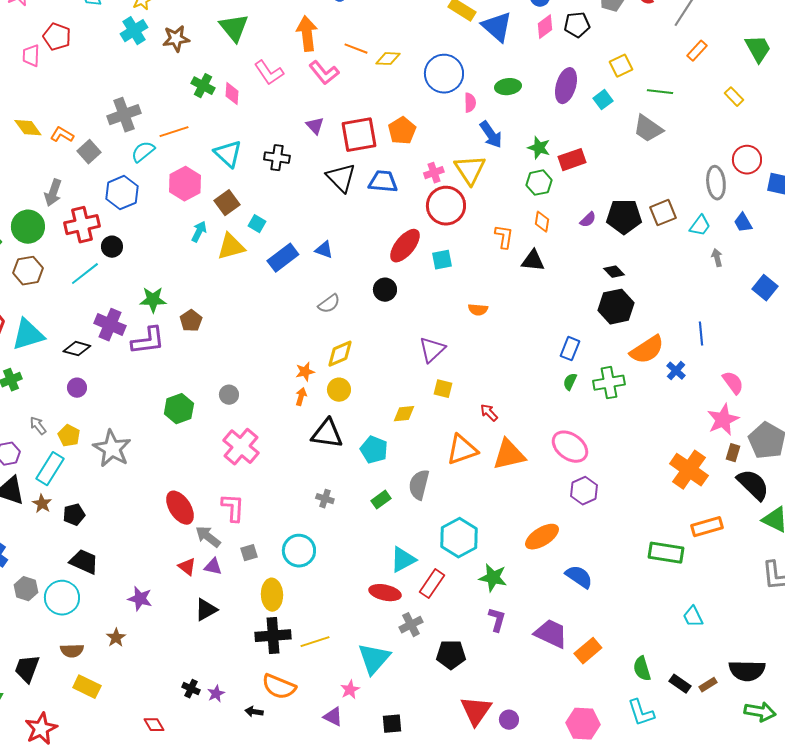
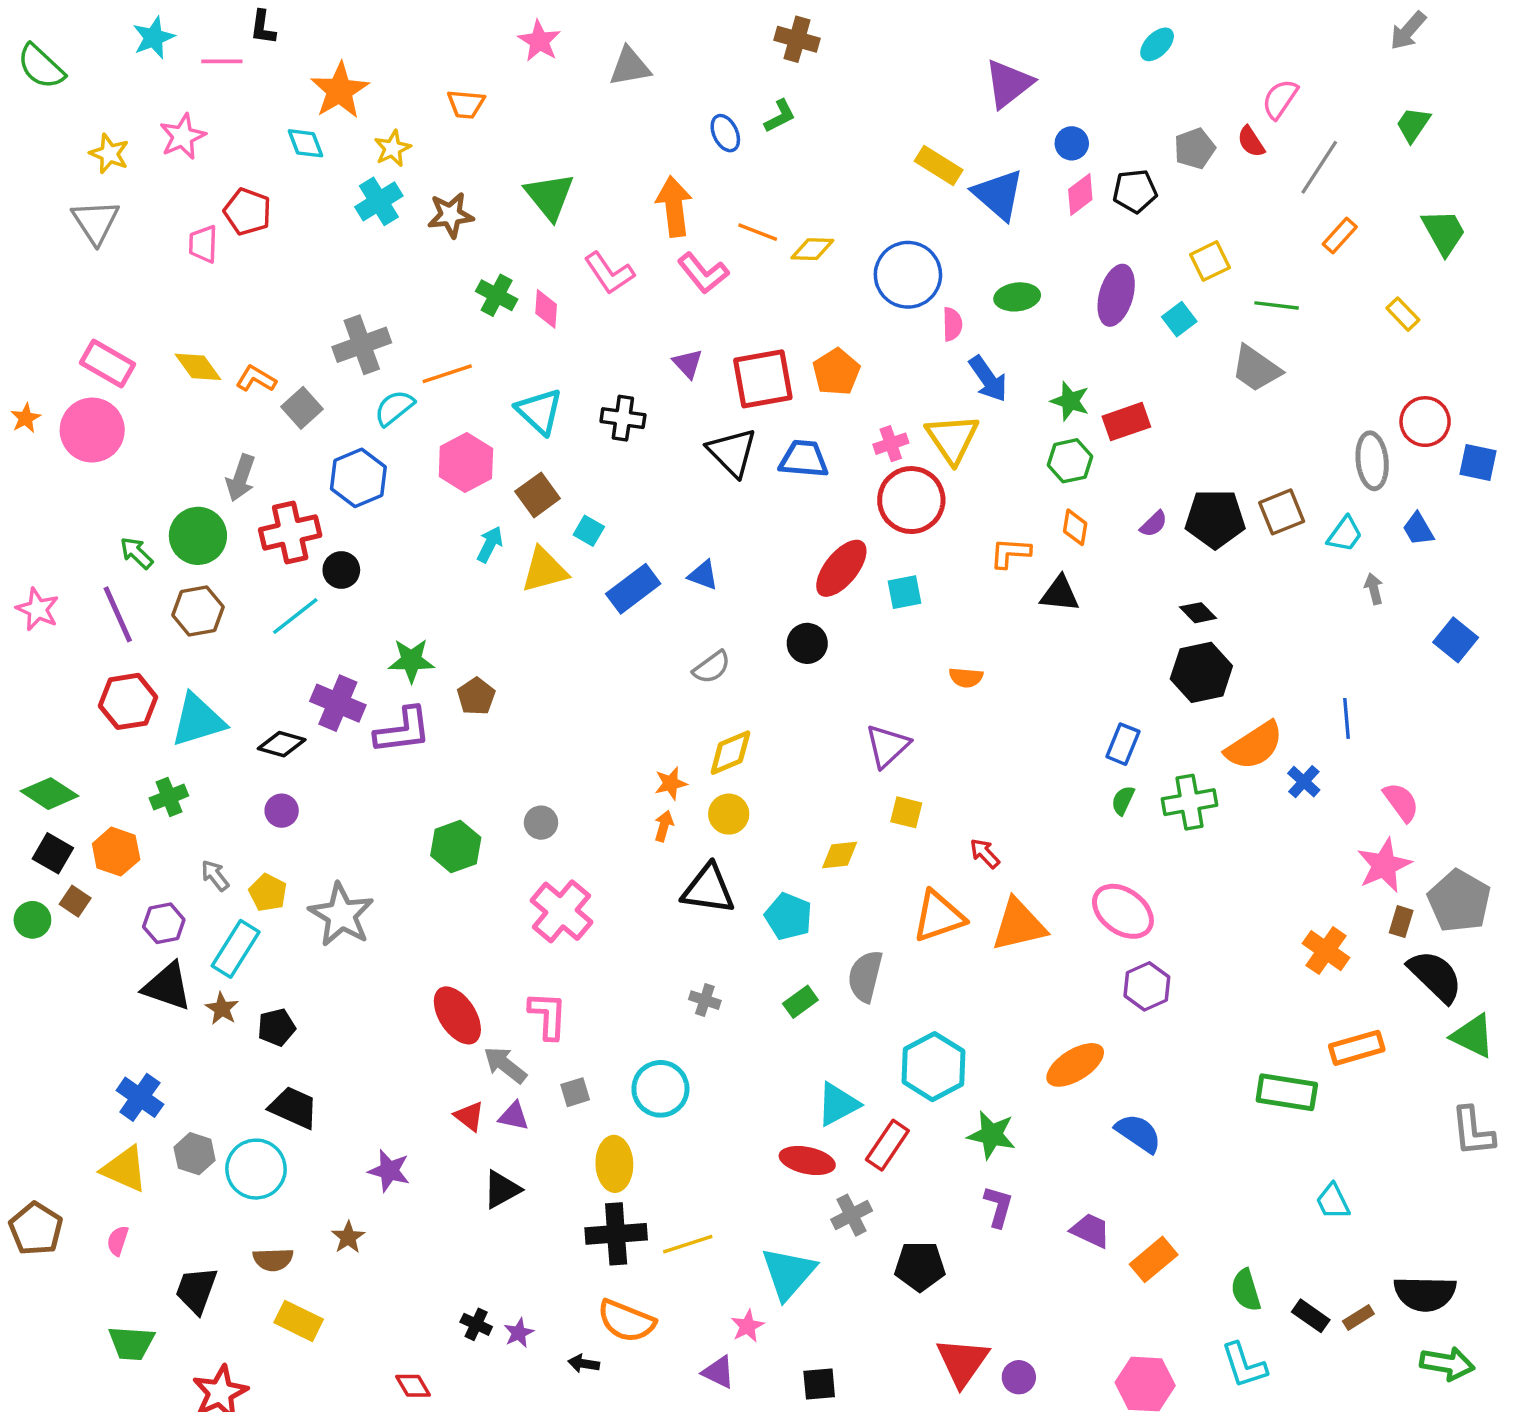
orange L-shape: (504, 237) -> (1010, 553), turned -95
orange cross: (689, 470) -> (1326, 951), size x0.7
purple trapezoid: (551, 634) -> (1091, 1230), size x0.7

